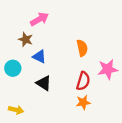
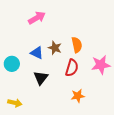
brown star: (26, 39) -> (55, 48), moved
red semicircle: (83, 81) -> (72, 68), moved
black triangle: (44, 83) -> (41, 78), turned 35

